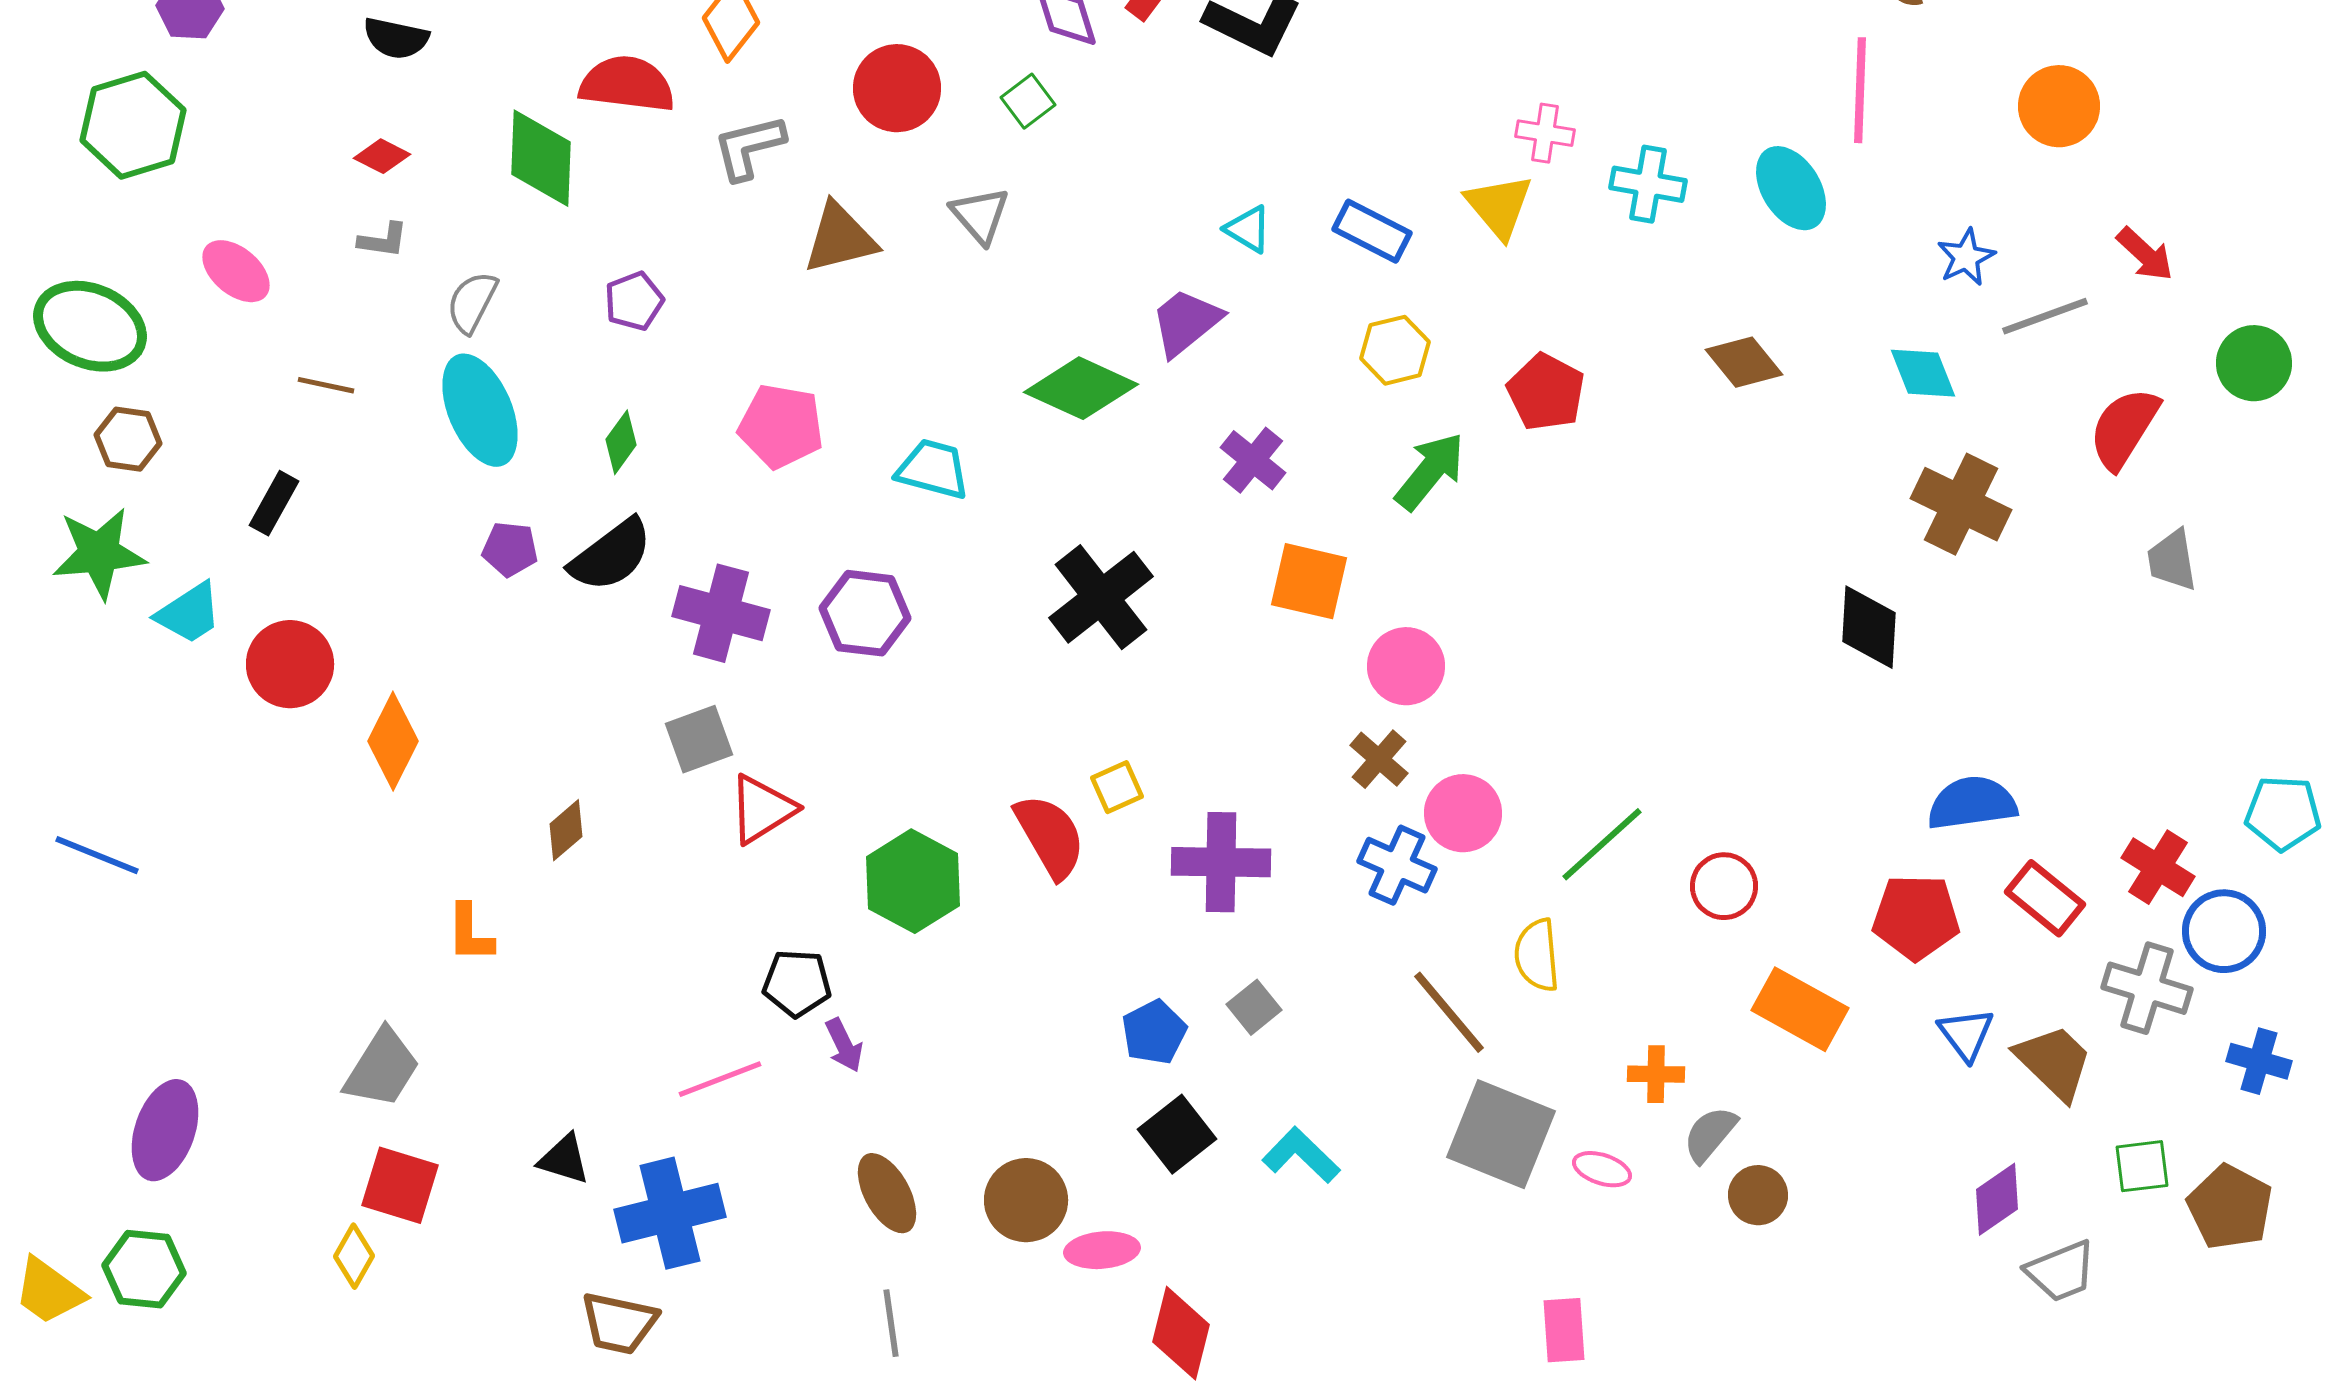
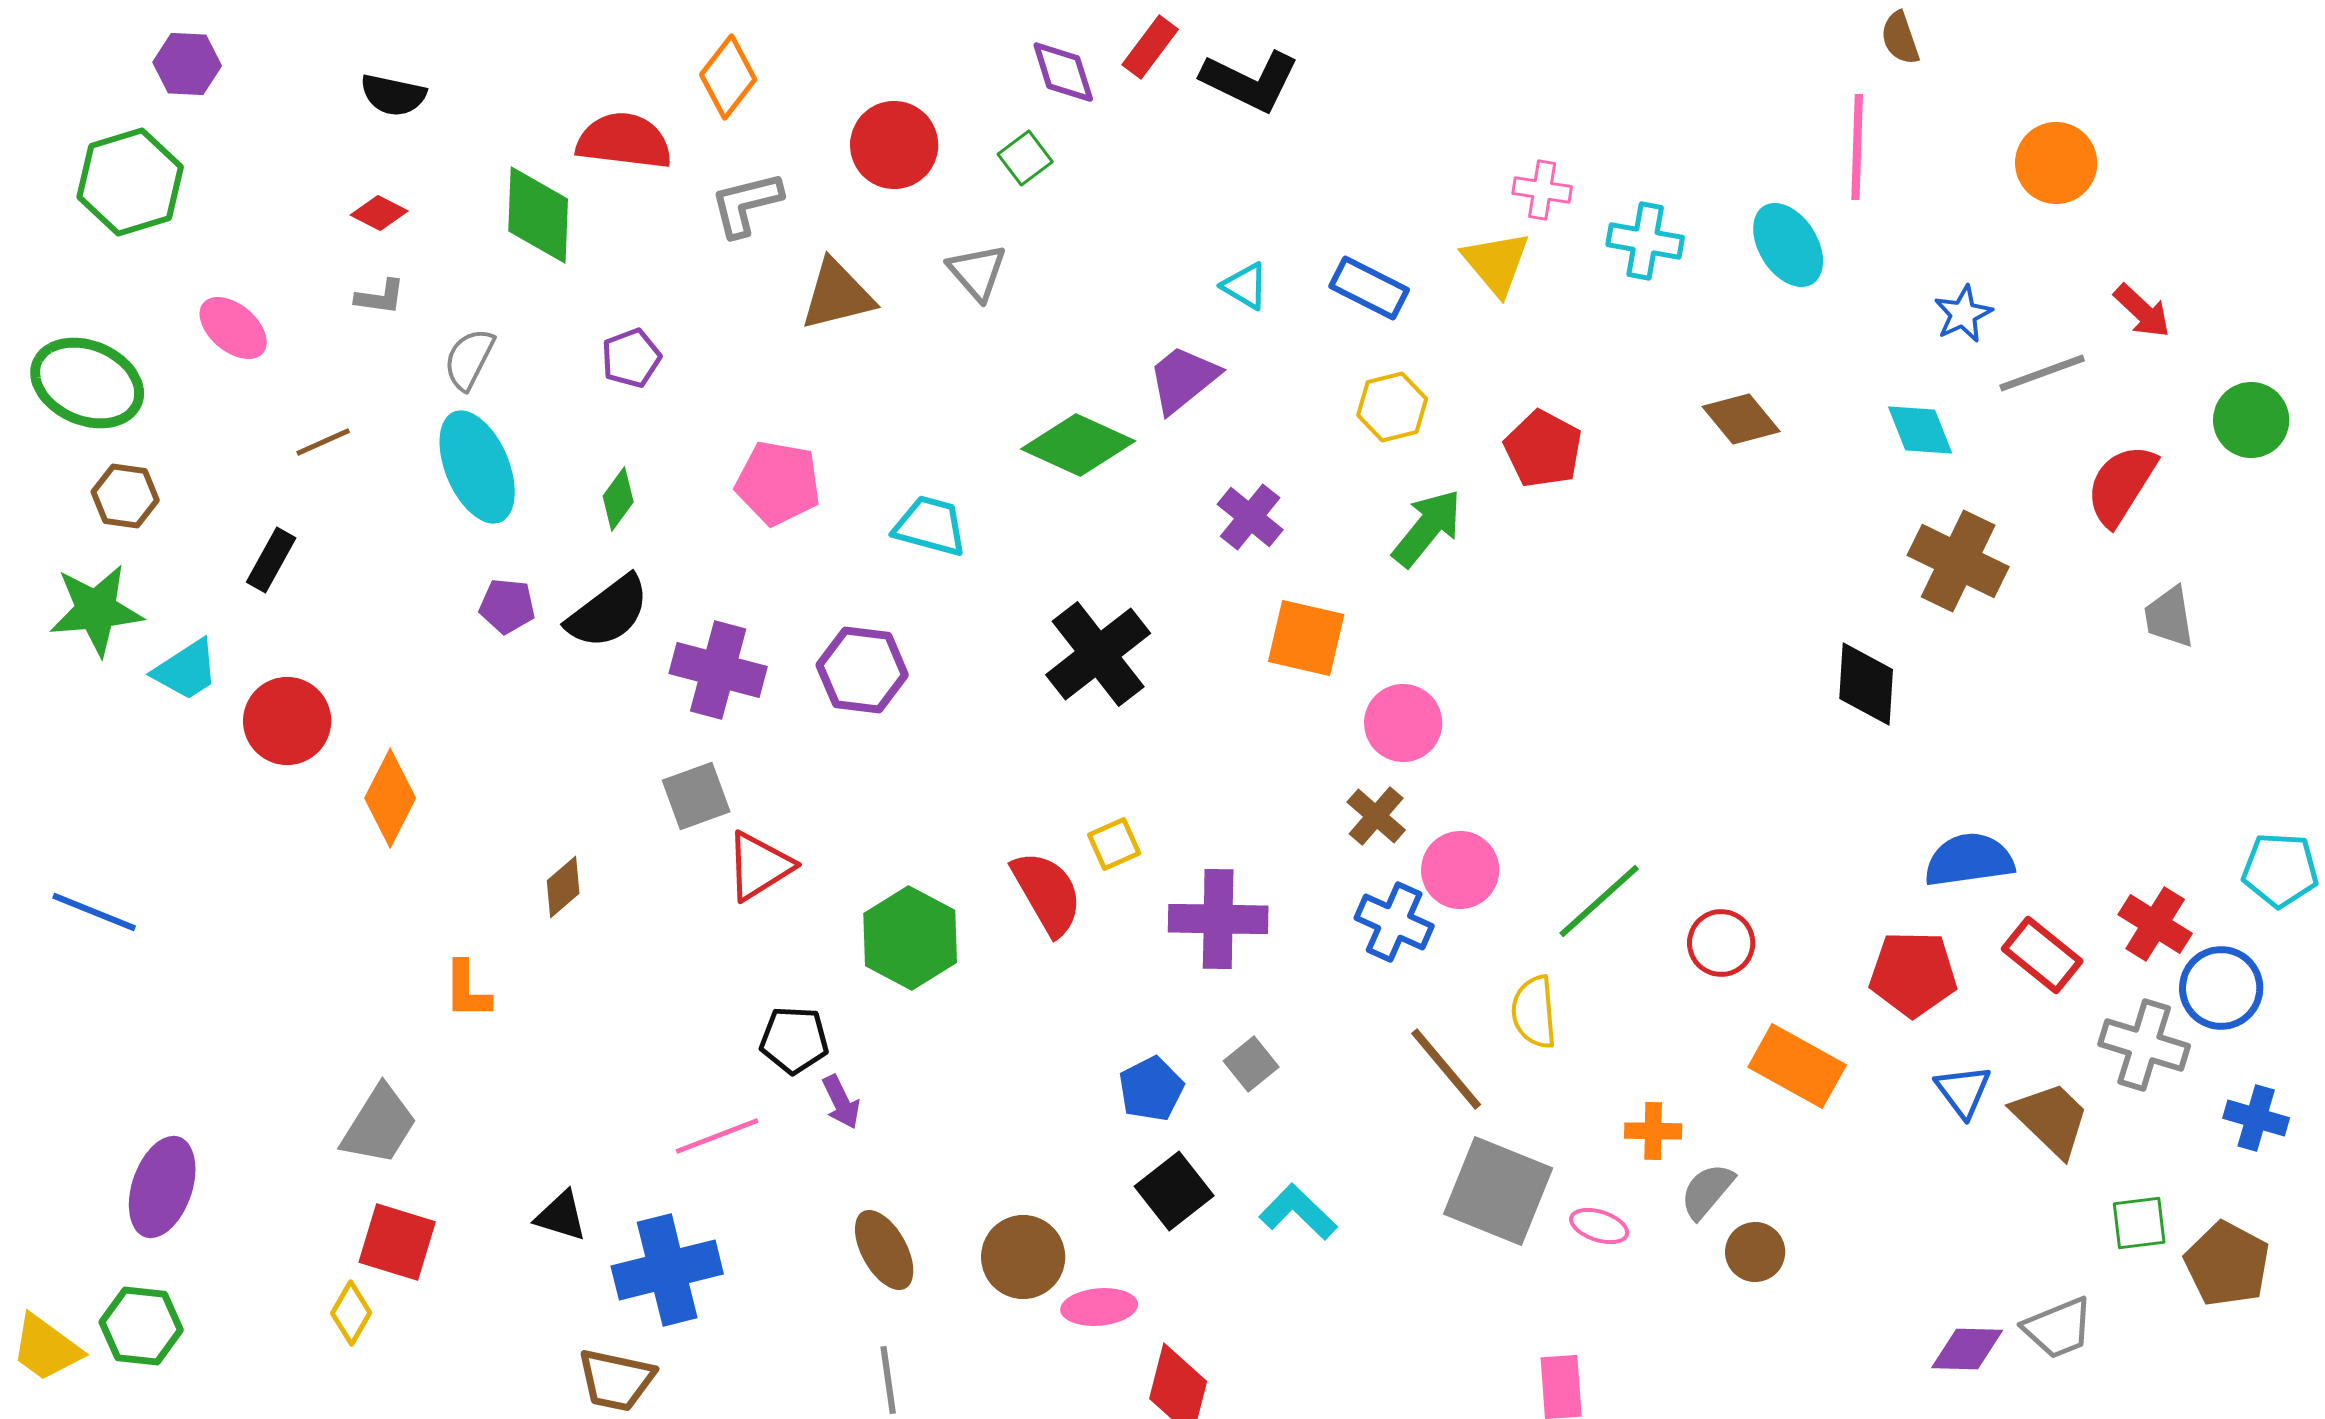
brown line: (326, 385) -> (323, 442), turned -36
purple diamond: (1997, 1199) -> (1967, 1349), moved, turned 36

